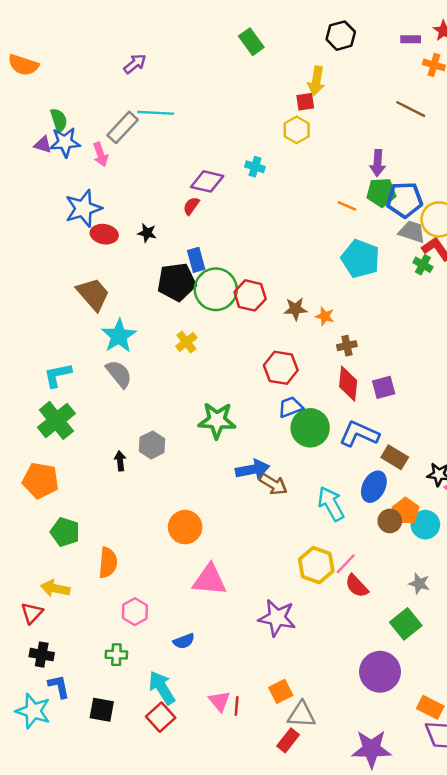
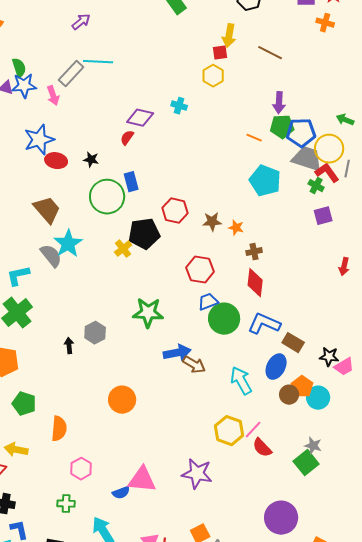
brown line: (411, 109) -> (270, 53), moved
gray trapezoid: (412, 232) -> (307, 159), size x1.4
black pentagon: (177, 282) -> (144, 234), moved
green circle: (216, 289) -> (107, 197), moved
gray semicircle: (119, 374) -> (51, 256), moved
purple square: (384, 387) -> (323, 216), moved
pink triangle: (210, 580) -> (142, 480), moved
green square: (406, 624) -> (306, 463), moved

